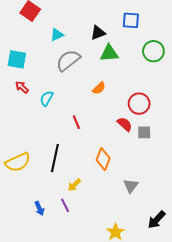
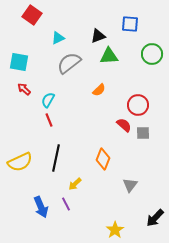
red line: (76, 122) -> (49, 120), moved
blue arrow: (39, 208) -> (41, 207), size x1.5

